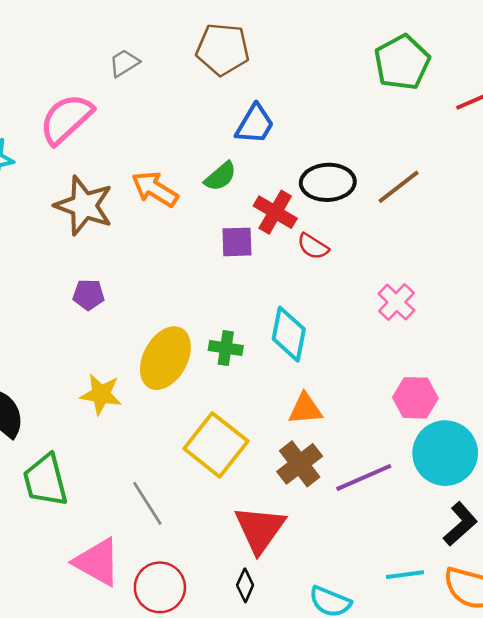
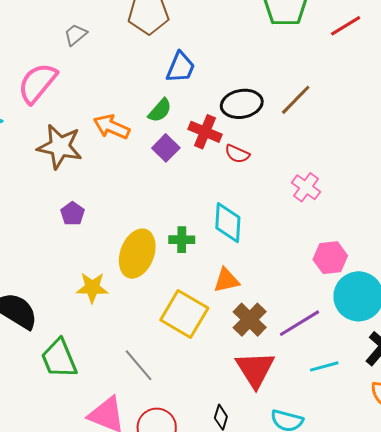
purple square: (237, 242) -> (166, 148), moved, turned -36
purple pentagon: (89, 295) -> (72, 214), turned -30
orange triangle: (305, 409) -> (226, 280), moved
red triangle: (260, 529) -> (255, 369), moved
cyan line: (405, 575) -> (324, 366), moved

